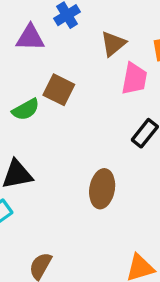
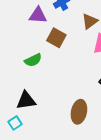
brown square: (59, 90) -> (56, 38), moved

